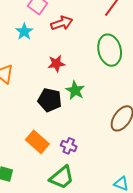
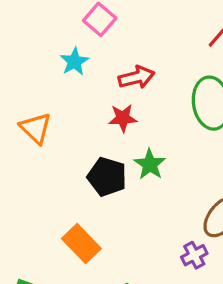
red arrow: (62, 23) -> (136, 77), moved
purple cross: (69, 146) -> (194, 255), moved, turned 35

